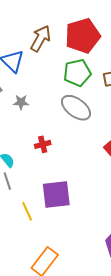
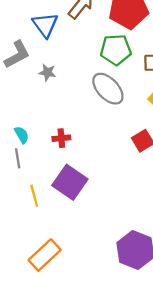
red cross: (43, 144) -> (61, 138), moved
purple square: (56, 195) -> (70, 182), turned 32

